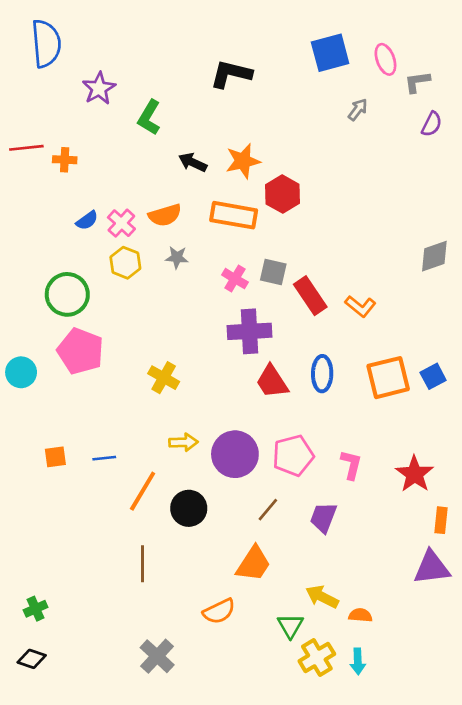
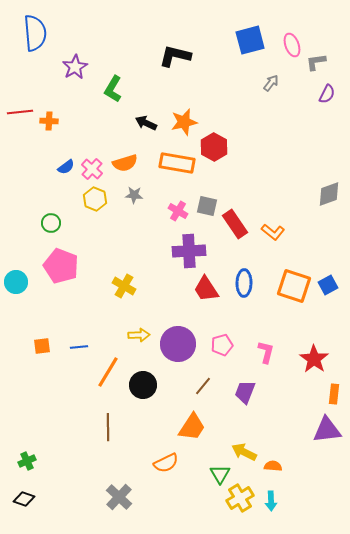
green circle: (67, 294) -> (51, 223), size x0.6
orange square: (388, 378) -> (294, 286), turned 32
pink pentagon: (293, 455) -> (222, 345), size x0.7

